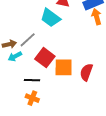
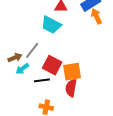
red semicircle: (86, 72) -> (71, 88), moved
black line: (32, 80) -> (42, 80), moved

